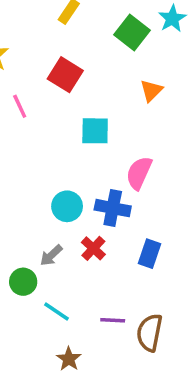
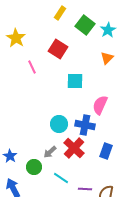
cyan star: (172, 19) -> (108, 30), moved
green square: (132, 33) -> (85, 25), moved
red cross: (93, 248) -> (74, 148), size x1.5
cyan line: (57, 312) -> (61, 178), moved

